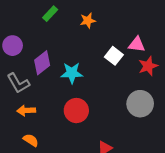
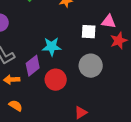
white square: (114, 56) -> (89, 32), turned -35
purple diamond: (42, 63) -> (33, 66), moved
gray circle: (140, 104) -> (91, 66), moved

